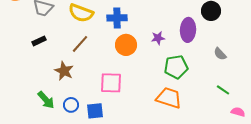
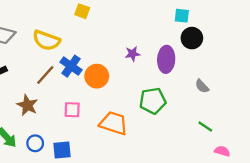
blue cross: (117, 18) -> (71, 66), moved, turned 36
purple star: (158, 38) -> (133, 54), moved
pink square: (111, 83) -> (72, 110), moved, size x0.7
orange trapezoid: (169, 98) -> (114, 123), moved

